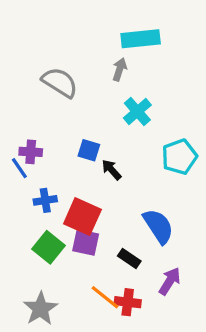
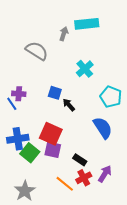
gray arrow: (120, 69) -> (64, 34), moved
cyan pentagon: (179, 157) -> (111, 97), turned -30
blue cross: (45, 200) -> (18, 139), moved, size x1.5
blue semicircle: (158, 226) -> (103, 128), moved
red cross: (128, 302) -> (84, 178), moved, turned -35

